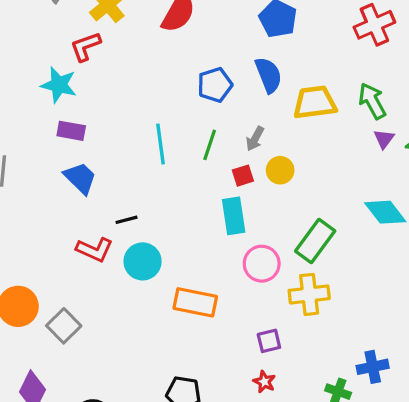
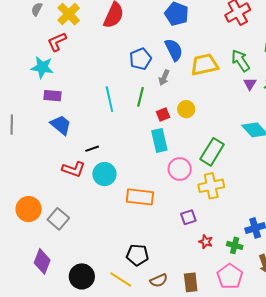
gray arrow: (255, 139) -> (164, 78), moved
red star: (264, 382) -> (206, 242), moved

